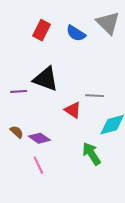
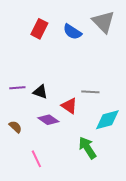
black triangle: (46, 79) -> (40, 92), moved, size x0.6
purple diamond: (39, 138) -> (48, 120), moved

